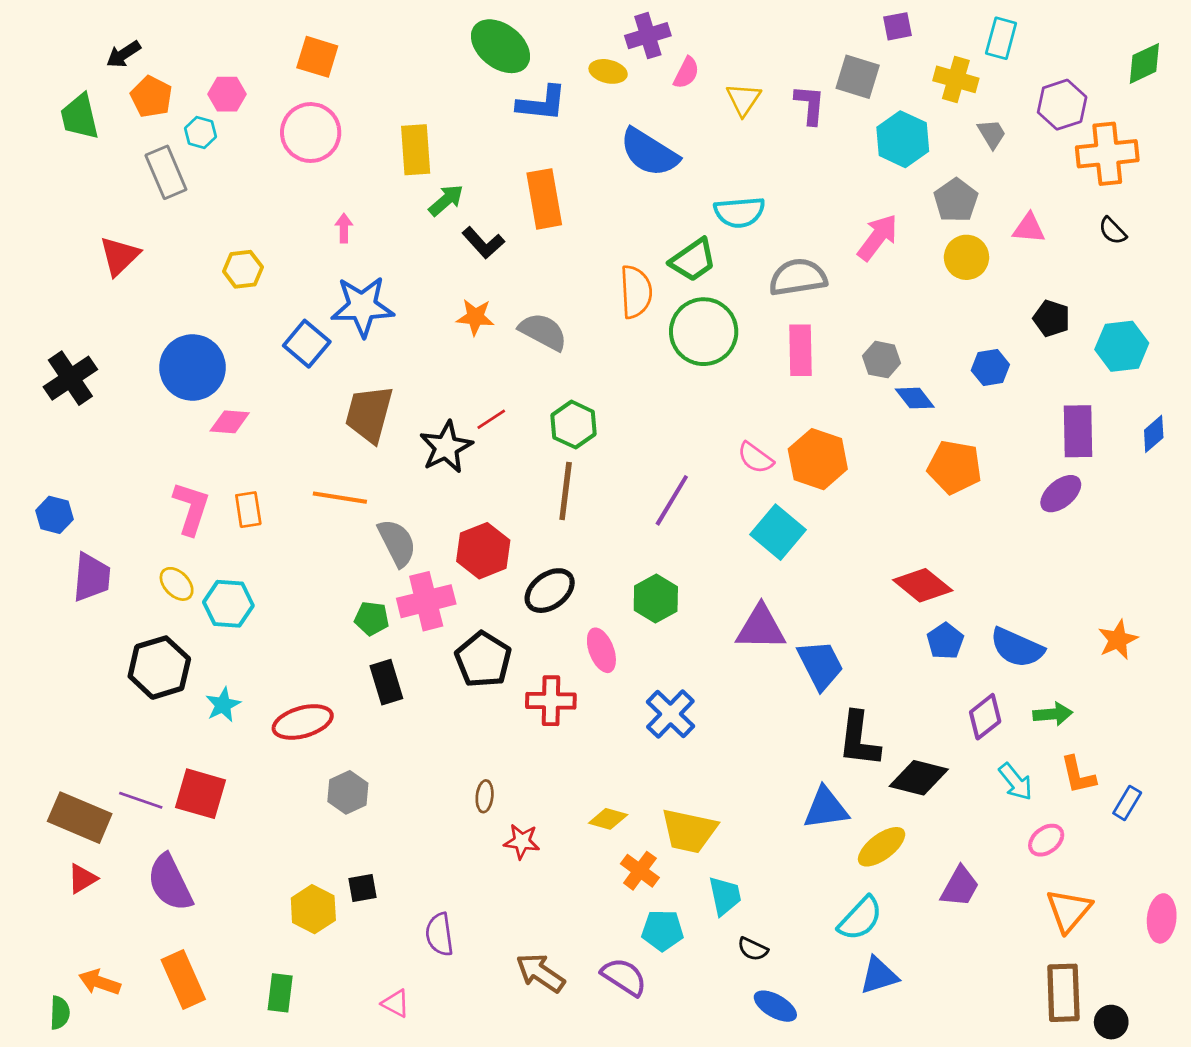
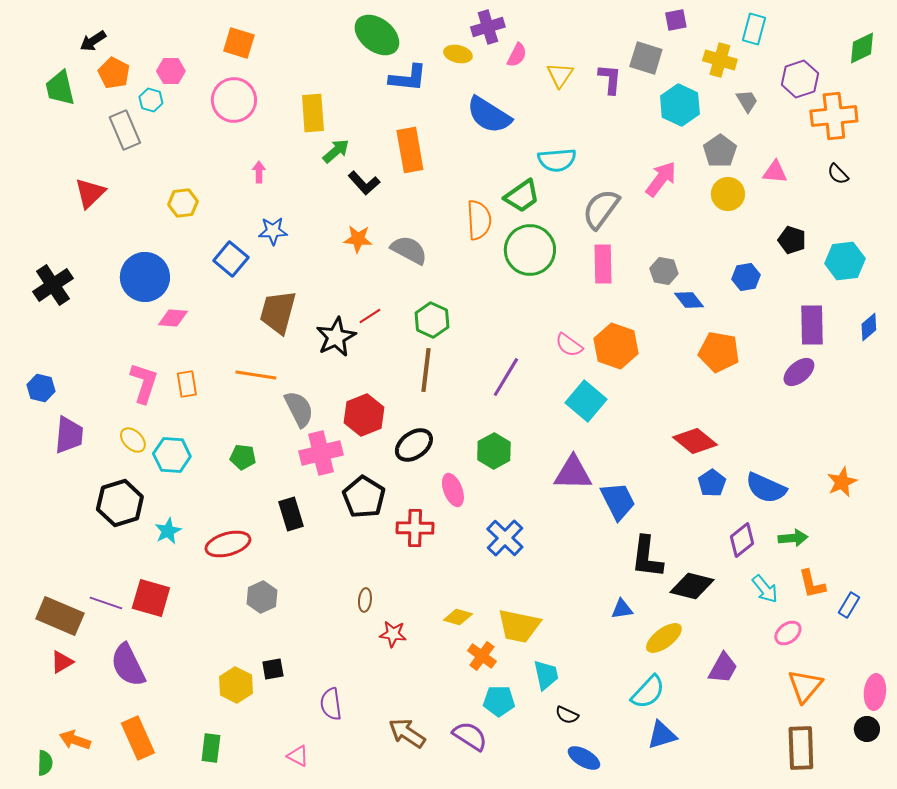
gray semicircle: (798, 277) -> (601, 209), turned -45
blue star: (362, 306) -> (273, 231), size x0.6
green pentagon: (372, 618) -> (243, 457), moved
blue triangle: (826, 808) -> (622, 609), size x0.6
black circle: (1111, 1022) -> (867, 729), moved

